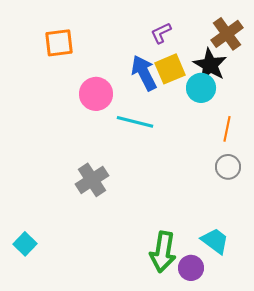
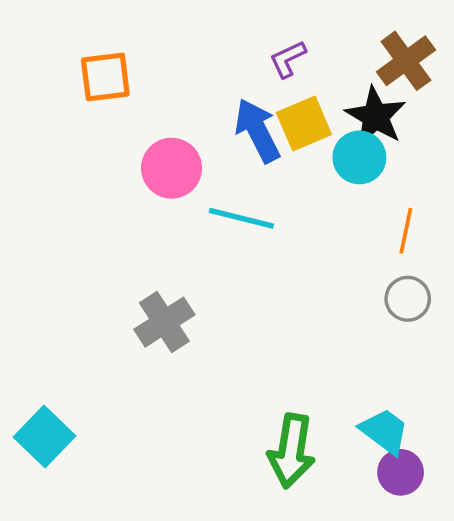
cyan square: (25, 244) -> (45, 437), size x1.4
purple circle: (191, 268) -> (401, 472), moved

